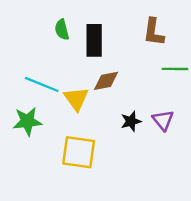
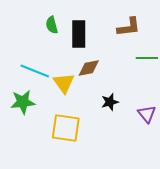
brown L-shape: (154, 32) -> (129, 27), turned -105
purple triangle: (163, 120) -> (147, 114), moved

